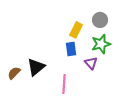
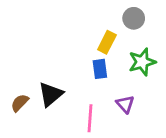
gray circle: (100, 20) -> (134, 18), moved
purple triangle: (91, 63) -> (125, 104), moved

